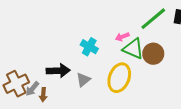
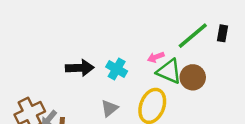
black arrow: (58, 71) -> (80, 68), moved

